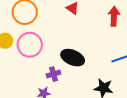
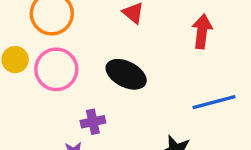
black ellipse: (73, 58) -> (126, 74), moved

